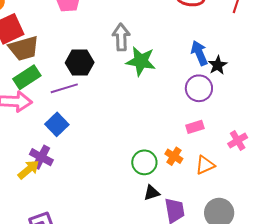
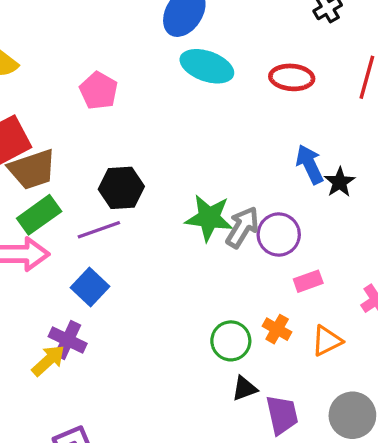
gray arrow: (121, 37) -> (242, 227), moved, turned 36
green star: (141, 61) -> (209, 218), moved
purple circle: (199, 88) -> (279, 235), moved

